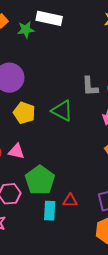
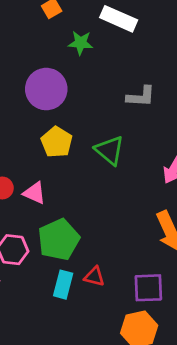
green star: (26, 30) -> (81, 43), moved
gray L-shape: (90, 86) -> (141, 97), moved, turned -95

